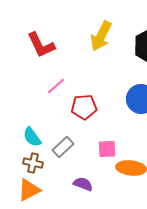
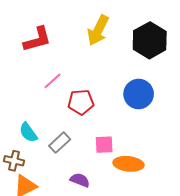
red L-shape: (41, 45) -> (37, 39), turned -80
brown cross: (33, 163) -> (14, 161), moved

